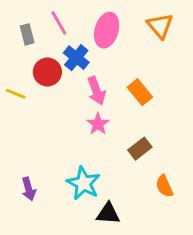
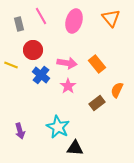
blue cross: (76, 58) -> (41, 75), moved
pink arrow: (96, 91) -> (67, 63), turned -60
orange semicircle: (164, 186) -> (117, 90), moved, turned 49

